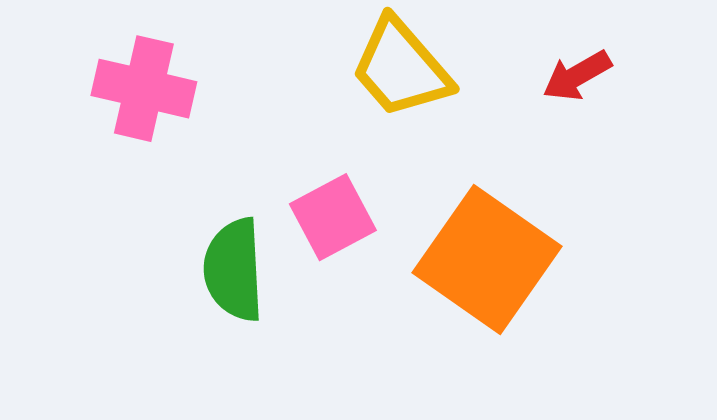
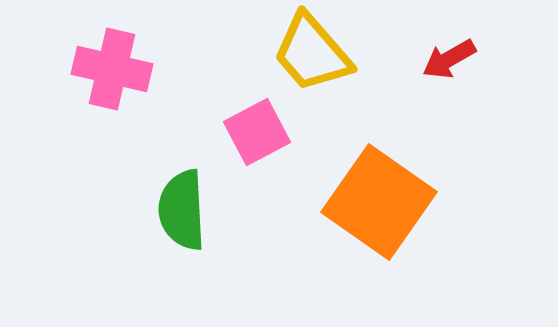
pink square: (333, 217) -> (257, 132), moved

